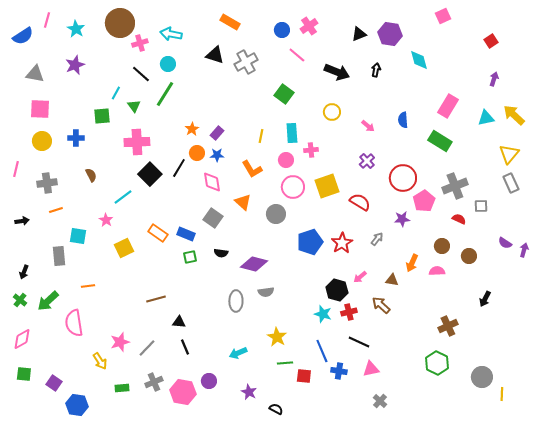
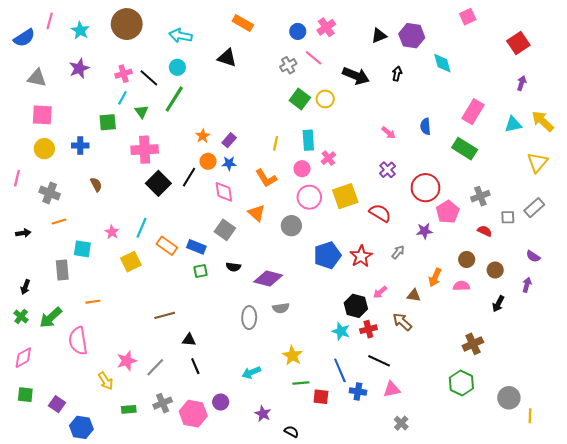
red square: (491, 41) -> (518, 43), size x1.5
pink cross: (140, 43) -> (124, 74), moved
gray cross: (246, 62) -> (288, 65), moved, size x0.7
yellow circle: (332, 112) -> (325, 99), moved
pink cross: (311, 150) -> (328, 158), turned -32
gray cross: (47, 183) -> (50, 193), turned 30
gray rectangle: (511, 183) -> (534, 208), moved, turned 72
gray cross: (455, 186) -> (480, 196), size x0.7
cyan line: (123, 197) -> (141, 228), moved, turned -30
purple arrow: (524, 250) -> (527, 285), moved
black arrow: (485, 299) -> (498, 304), moved

